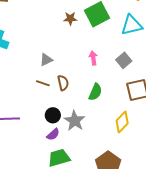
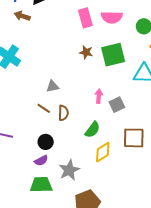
gray square: (124, 60) -> (117, 105), moved
gray star: (75, 121) -> (69, 170), moved
yellow diamond: (122, 122) -> (103, 152), moved

